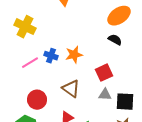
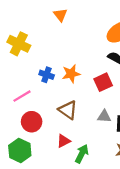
pink line: (30, 63) -> (22, 96), moved
red square: (104, 73) -> (103, 82), moved

